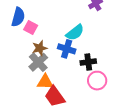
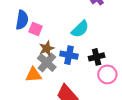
blue cross: (67, 49) -> (69, 55), moved
orange triangle: (45, 82) -> (34, 75), moved

